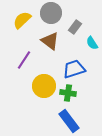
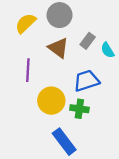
gray rectangle: (75, 27) -> (88, 41), moved
purple line: (24, 60) -> (28, 70), turned -30
blue rectangle: (69, 121) -> (64, 142), moved

